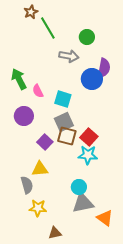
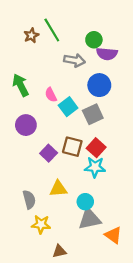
brown star: (31, 12) -> (31, 35), moved
purple semicircle: (104, 68) -> (107, 54), moved, turned 84
pink semicircle: (38, 91) -> (51, 95), moved
cyan square: (63, 99) -> (68, 107), turned 36
gray square: (64, 122) -> (93, 114), moved
yellow triangle: (40, 169) -> (58, 189), moved

